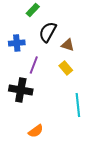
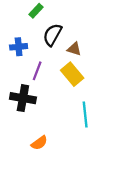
yellow rectangle: (66, 68) -> (72, 74), size x1.5

